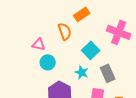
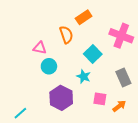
gray rectangle: (108, 73) -> (123, 77), moved

